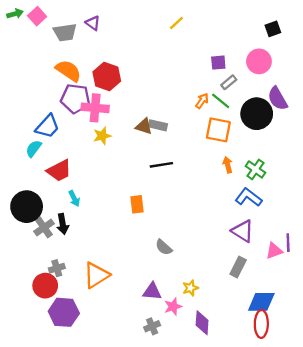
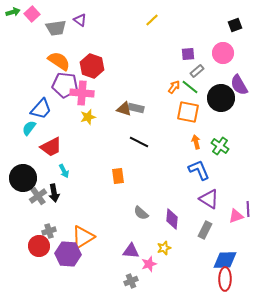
black line: (161, 165) -> (139, 142), turned 36
blue L-shape: (249, 197) -> (199, 170), moved, turned 30
purple hexagon: (64, 312) -> (68, 254), moved
purple diamond: (202, 323) -> (172, 219), moved

